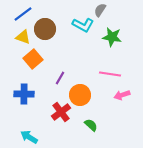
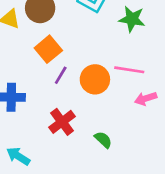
orange square: (33, 59) -> (48, 49), moved
orange circle: (80, 95) -> (95, 79), moved

